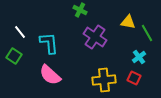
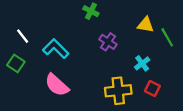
purple cross: (95, 37) -> (108, 42), size x0.7
cyan L-shape: (49, 43) -> (56, 49), turned -40
cyan cross: (139, 57) -> (142, 63), moved

